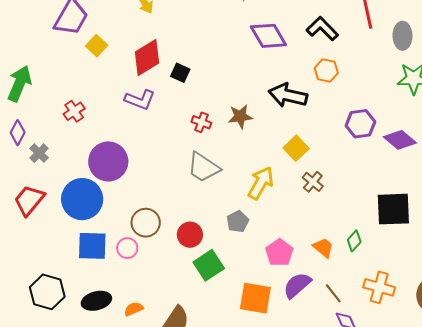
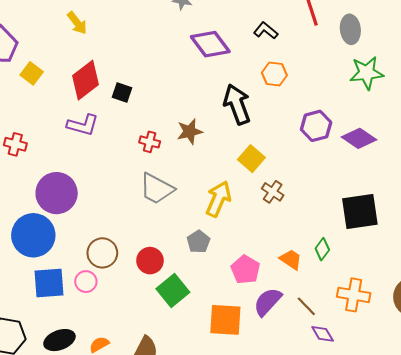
black L-shape: (322, 29) -> (266, 31), size x0.7
black arrow: (288, 95) -> (237, 104), turned 63
red cross: (74, 111) -> (15, 144), turned -35

